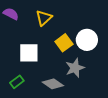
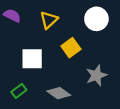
white circle: (87, 40) -> (96, 19), moved
gray star: (75, 68) -> (96, 75), moved

